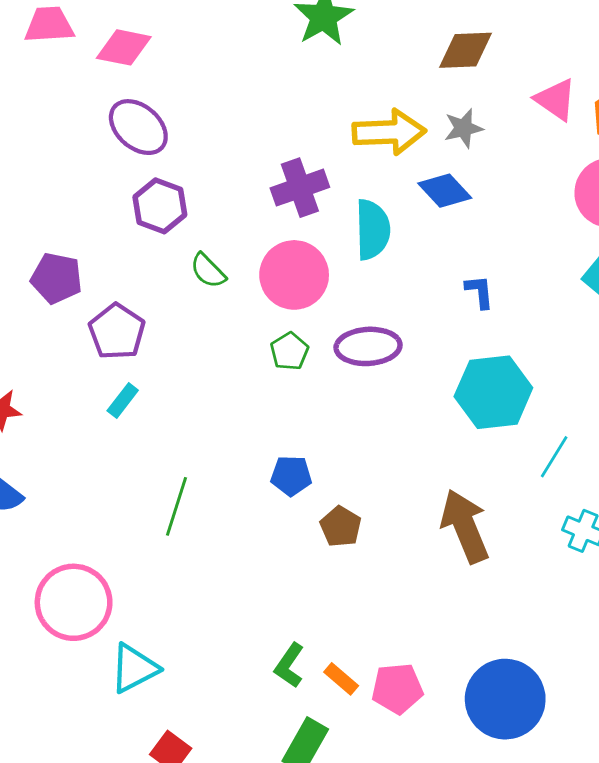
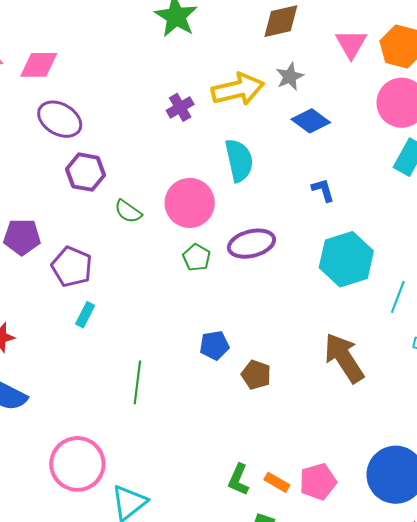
pink triangle: (556, 100) -> (351, 44), turned 36
purple cross: (300, 188) -> (180, 107), moved, size x0.7
blue diamond: (445, 191) -> (311, 121), moved

